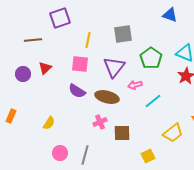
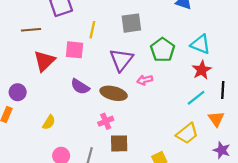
pink square: (80, 64) -> (75, 50), moved
red triangle: (45, 68) -> (44, 61), size x1.5
purple circle: (23, 74) -> (18, 92), moved
cyan line: (153, 101) -> (196, 98), moved
brown square: (122, 133) -> (119, 143), moved

